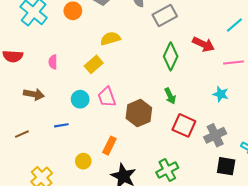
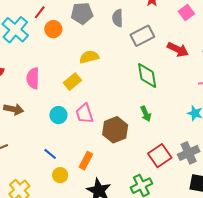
red arrow: (203, 44) -> (178, 49), moved
green diamond: (171, 56) -> (147, 75), turned -36
pink semicircle: (53, 62) -> (33, 78), size x1.5
blue line: (61, 125) -> (50, 154), moved, turned 48
red square: (184, 125) -> (160, 156), moved, turned 30

